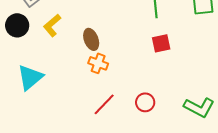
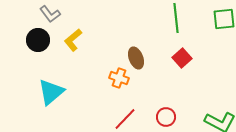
brown ellipse: (91, 39) -> (136, 58), moved
red square: (161, 43) -> (182, 58), turned -30

